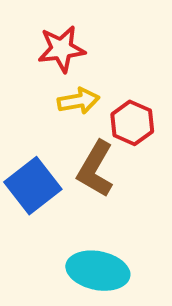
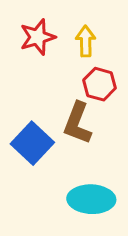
yellow arrow: (78, 101) -> (86, 41), moved, turned -72

